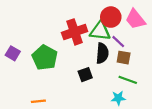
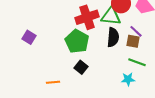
purple line: (118, 42) -> (136, 31), moved
green pentagon: (45, 58) -> (77, 41), moved
black square: (85, 75) -> (81, 67), moved, turned -32

